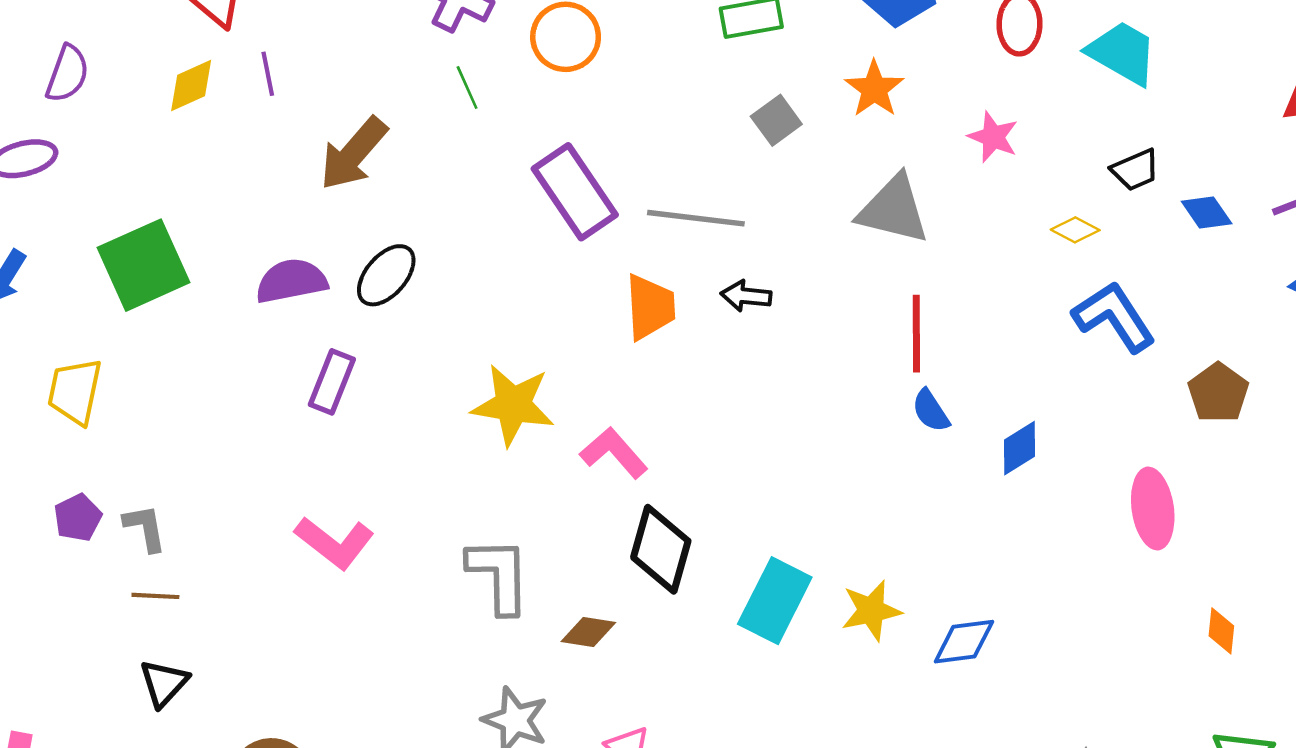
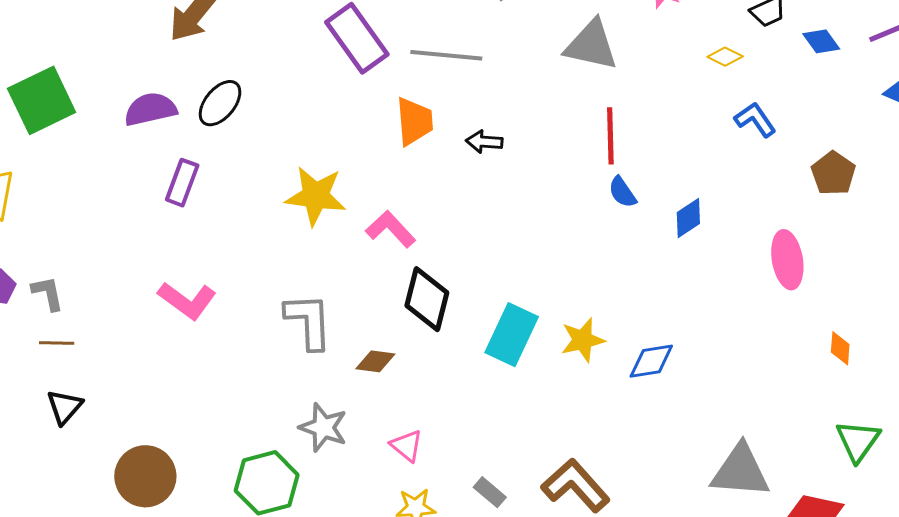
black arrow: (746, 296) -> (484, 142), moved
blue L-shape: (1114, 317) -> (755, 120), size x0.7

